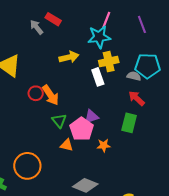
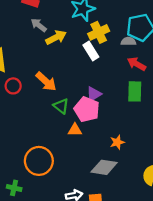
gray arrow: (37, 27) -> (39, 25), moved
red circle: (36, 93) -> (13, 86), moved
orange star: (104, 145) -> (117, 142), moved

